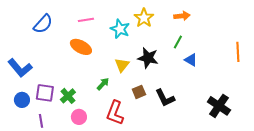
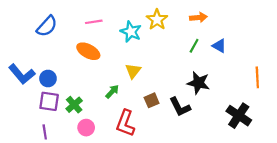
orange line: (238, 52) -> (257, 77), moved
black star: (148, 58) -> (198, 83), moved
blue triangle: (191, 60) -> (219, 46), moved
blue circle: (22, 100) -> (48, 78), moved

